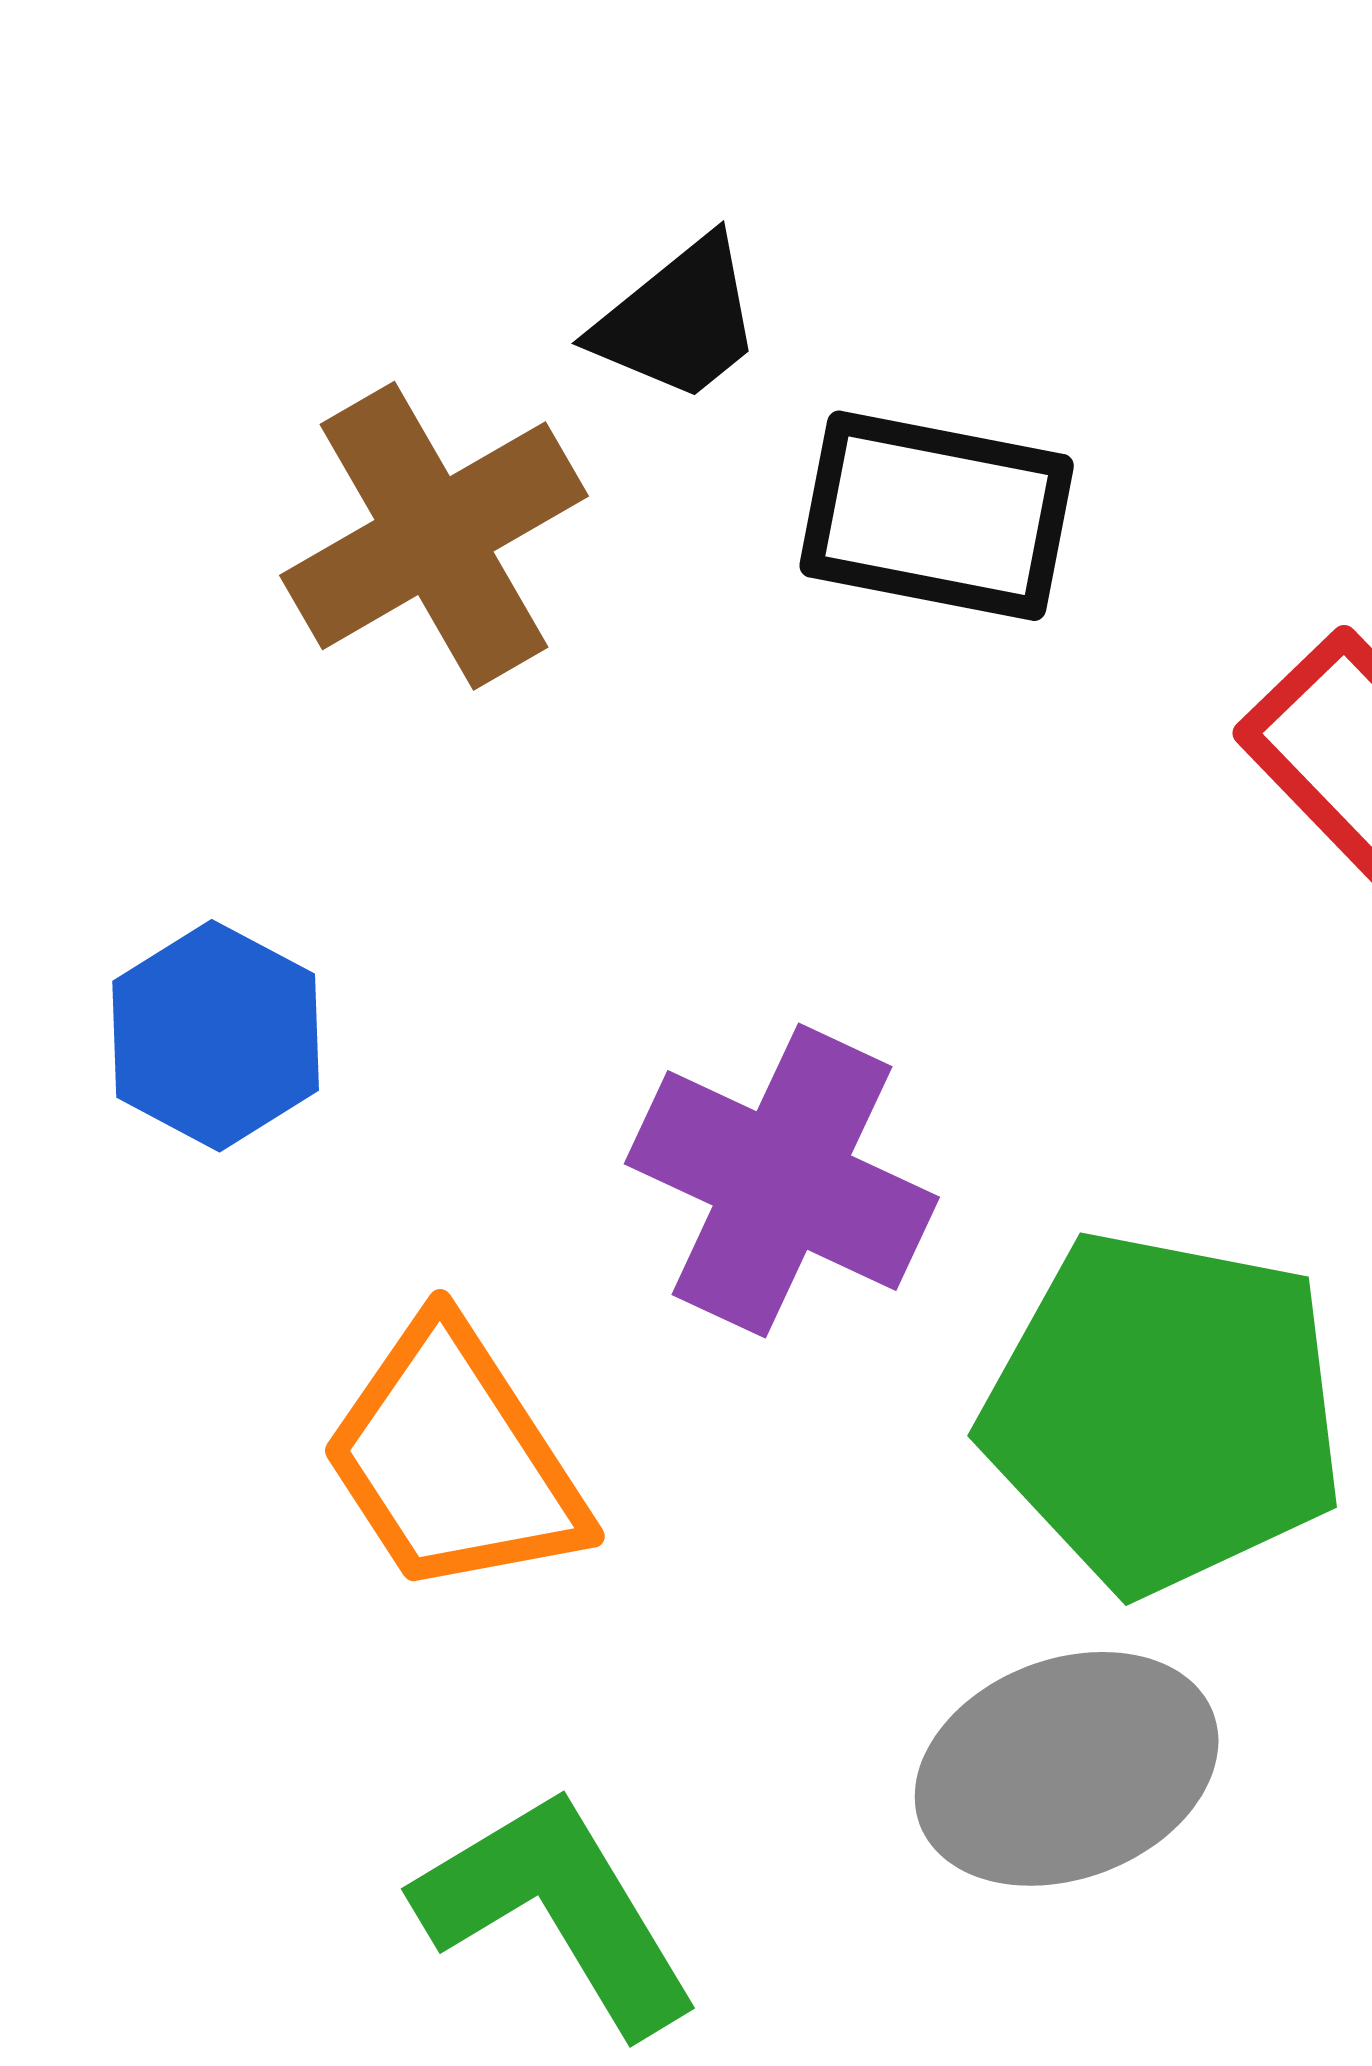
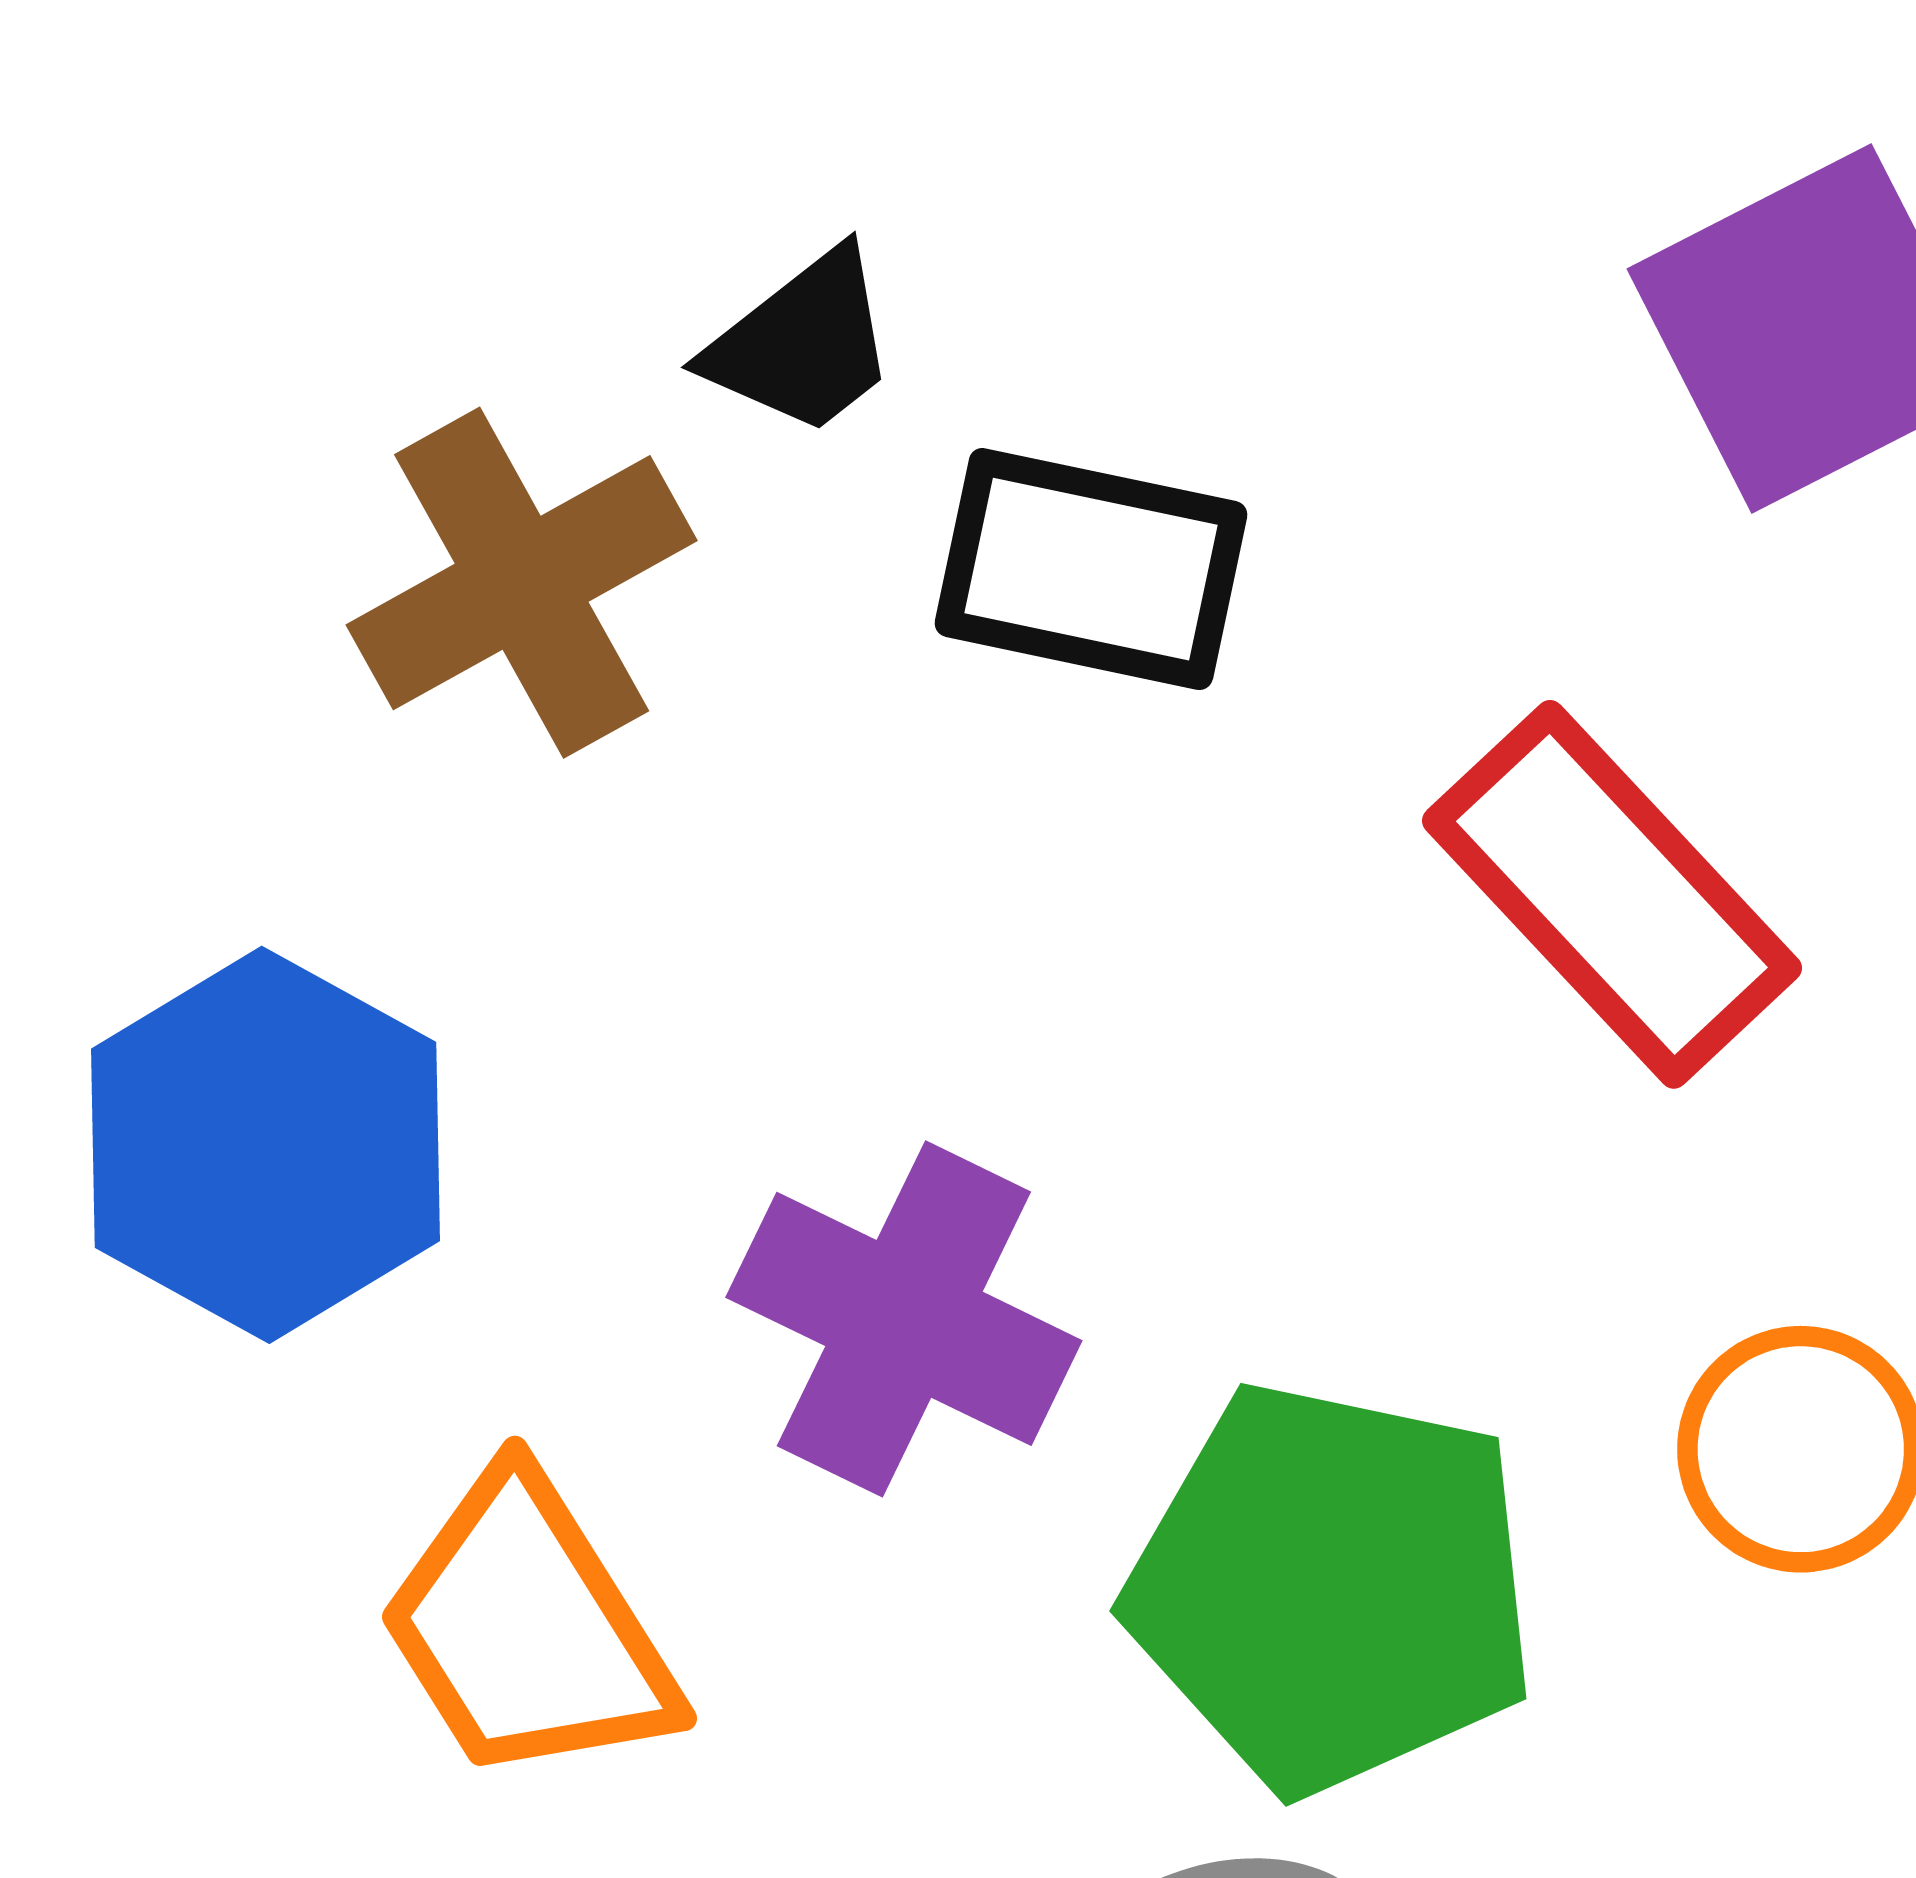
blue hexagon: (216, 1036) -> (265, 1145), size x1.5

